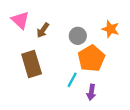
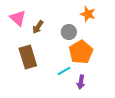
orange star: (110, 29) -> (88, 14), moved
cyan line: (72, 80) -> (64, 71), turned 32

